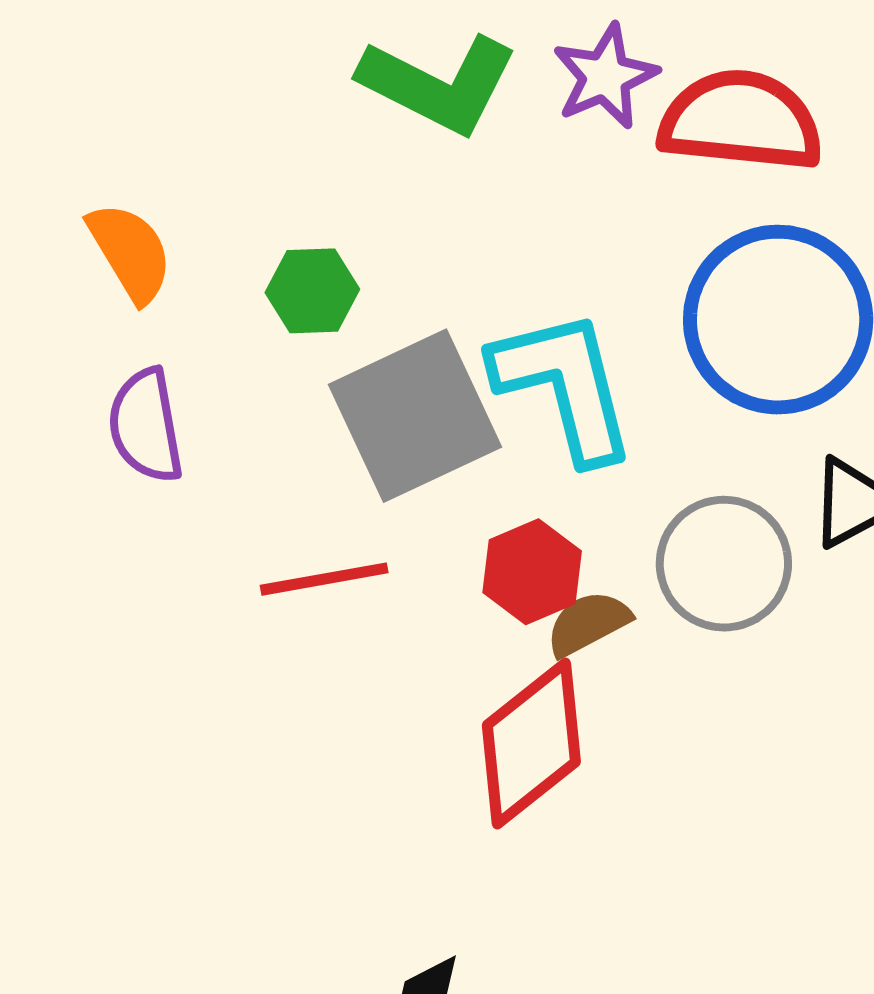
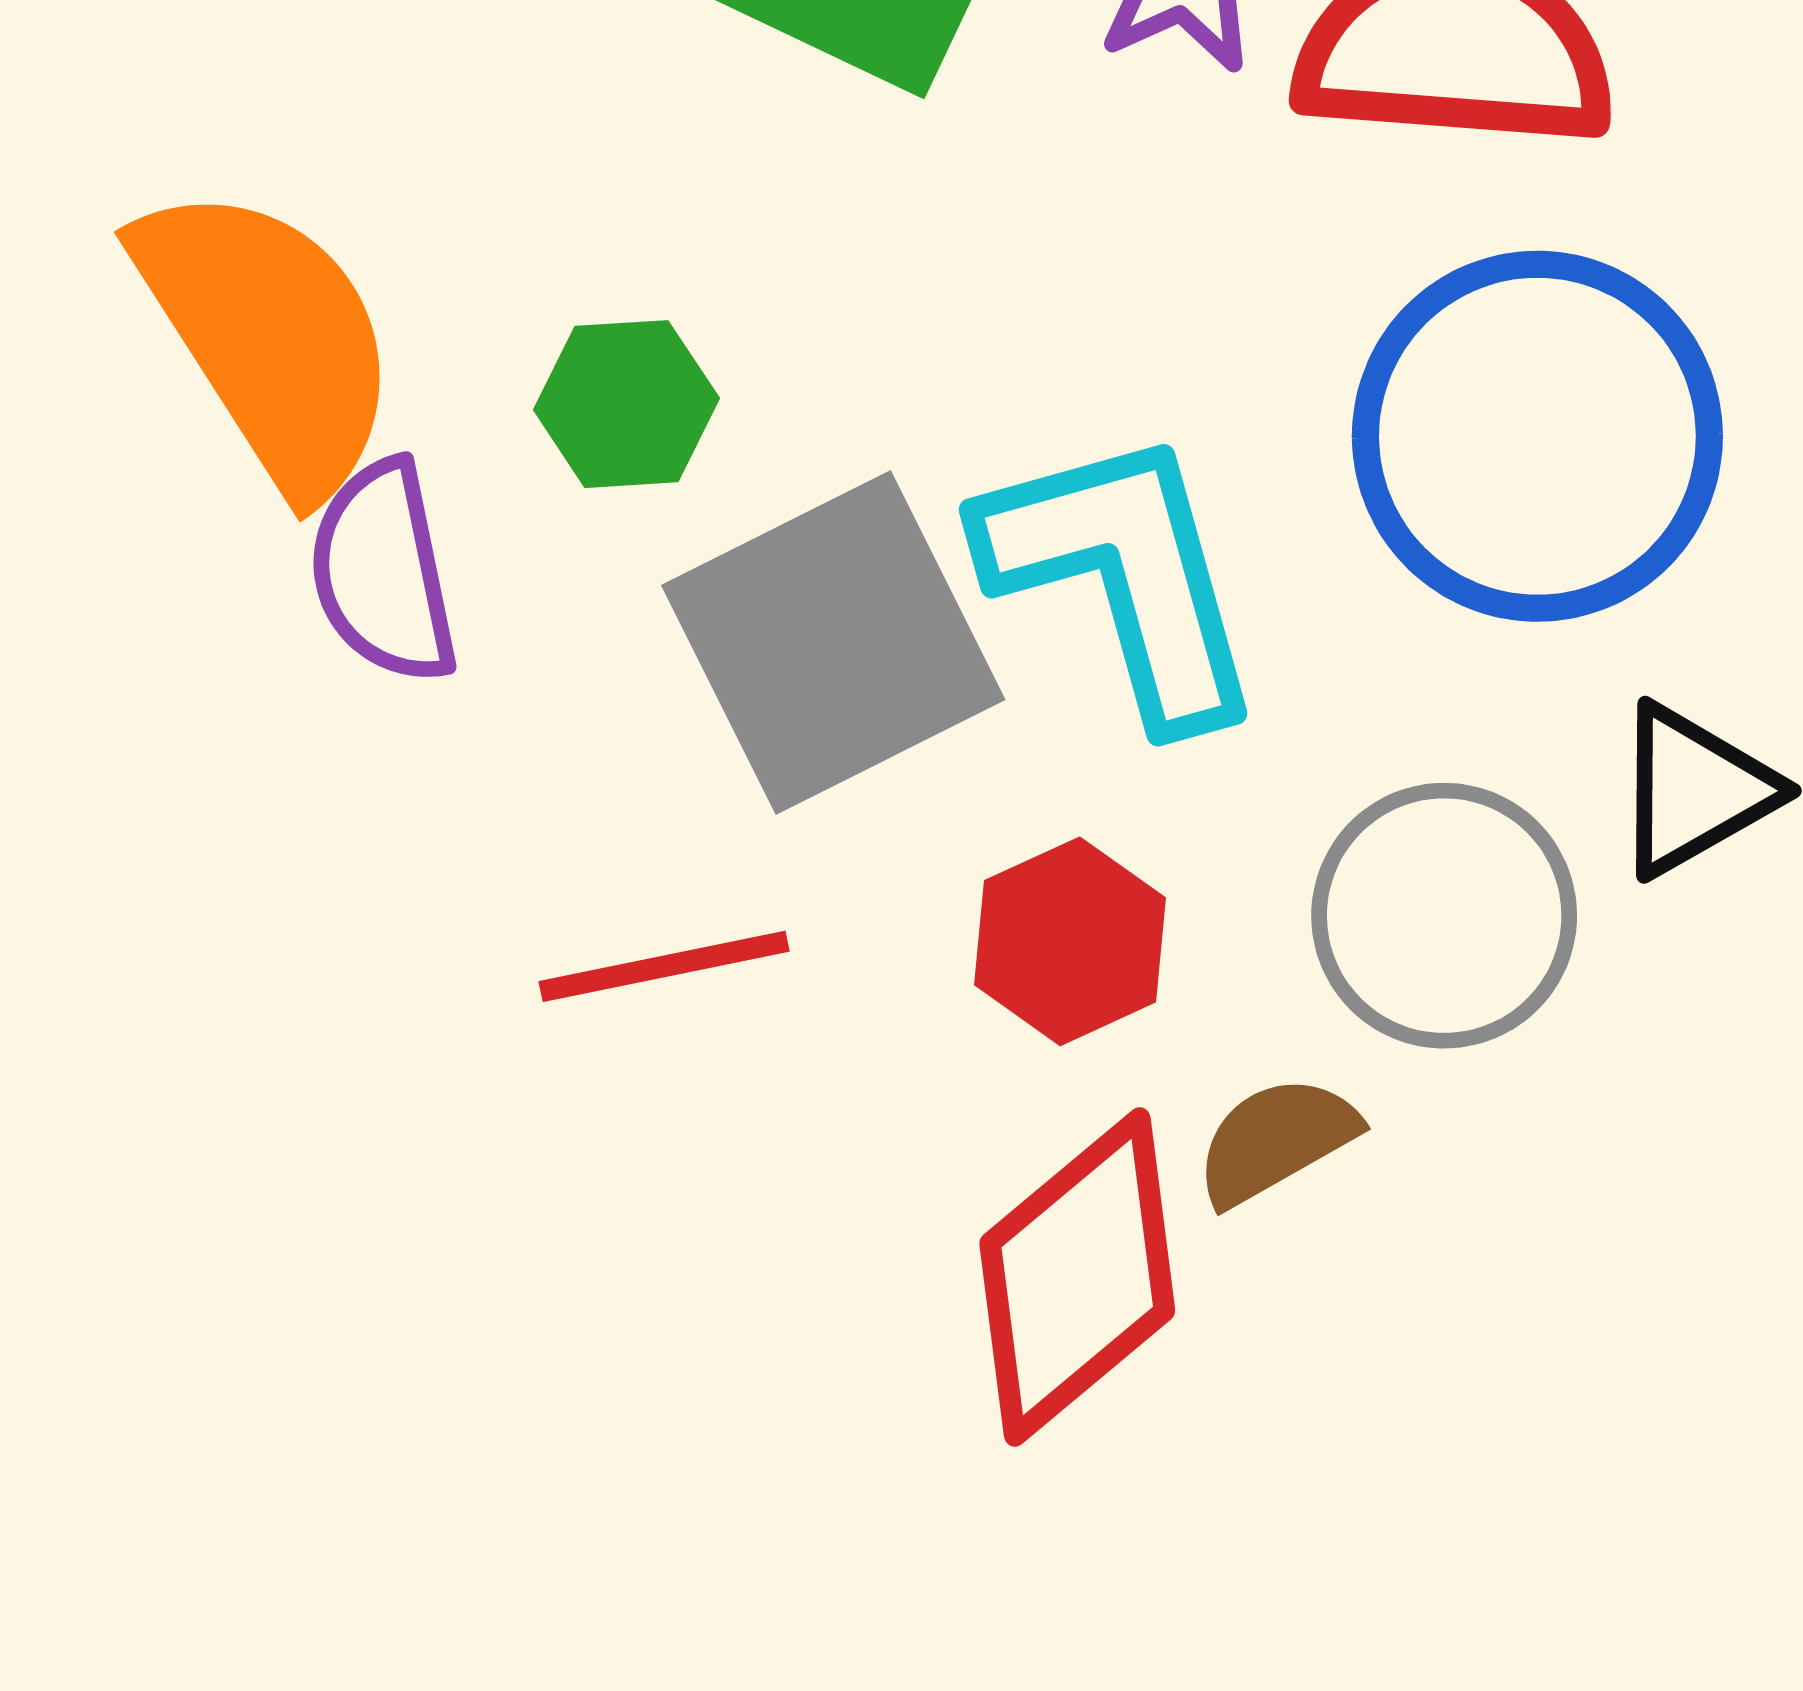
orange semicircle: (130, 252) -> (268, 338), size x1.6
purple semicircle: (146, 426) -> (383, 572), moved
brown semicircle: (588, 623) -> (1276, 1140), moved

